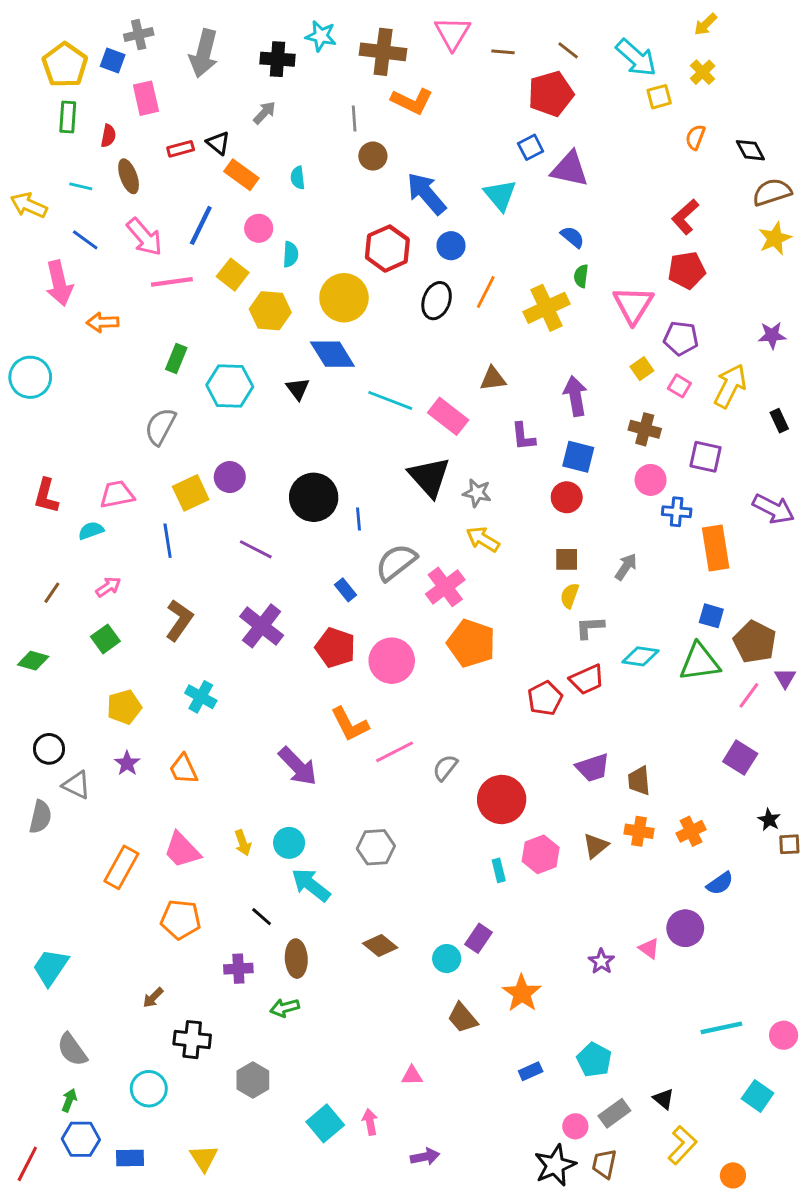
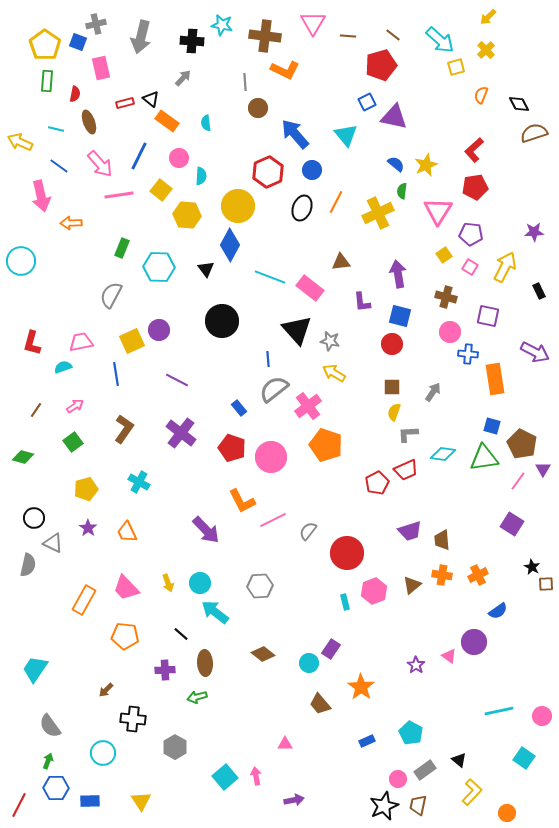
yellow star: (775, 238) -> (426, 165), moved
blue diamond: (332, 354) -> (230, 245), turned 60
black circle: (314, 497) -> (222, 321), moved
blue line: (358, 519) -> (268, 359), moved

